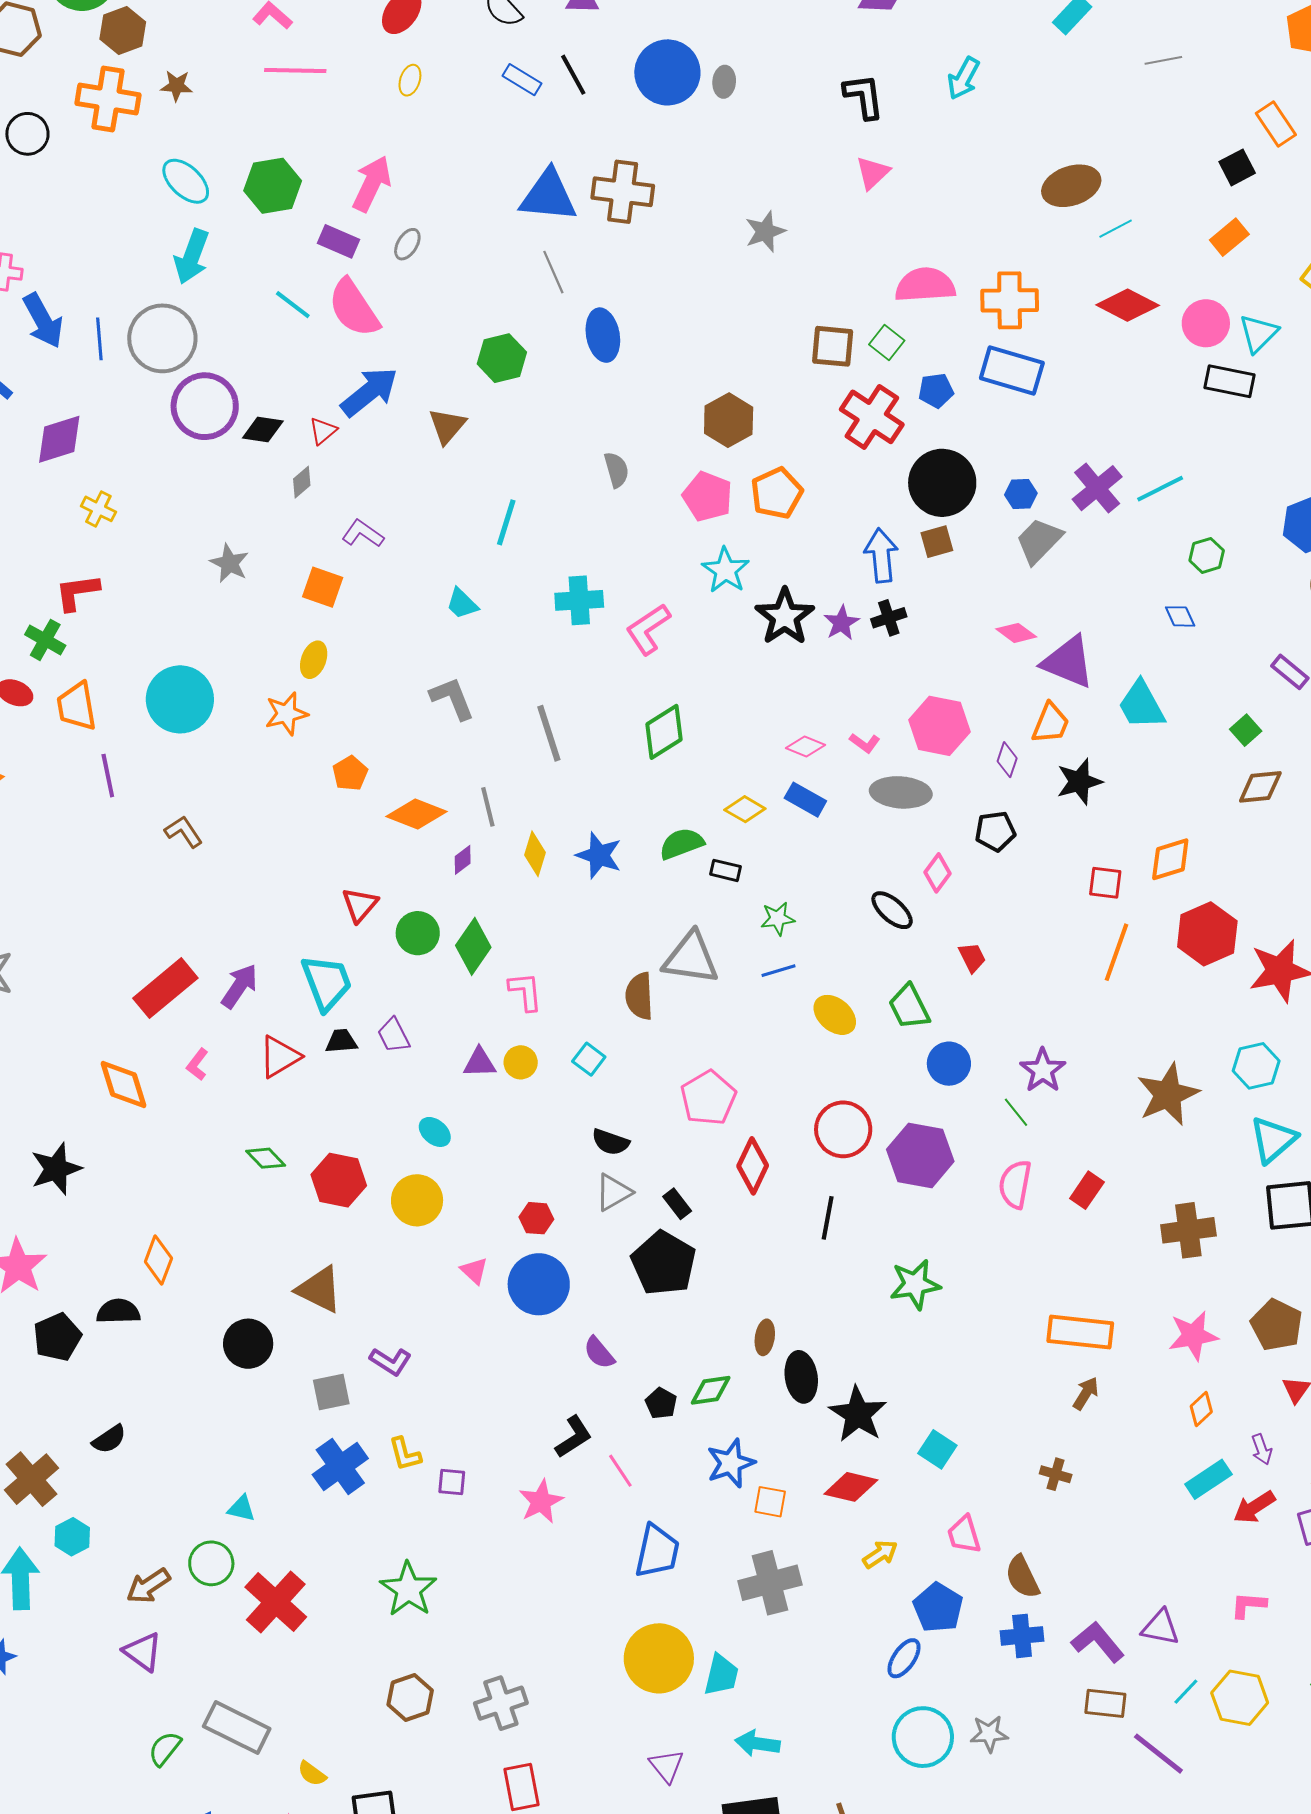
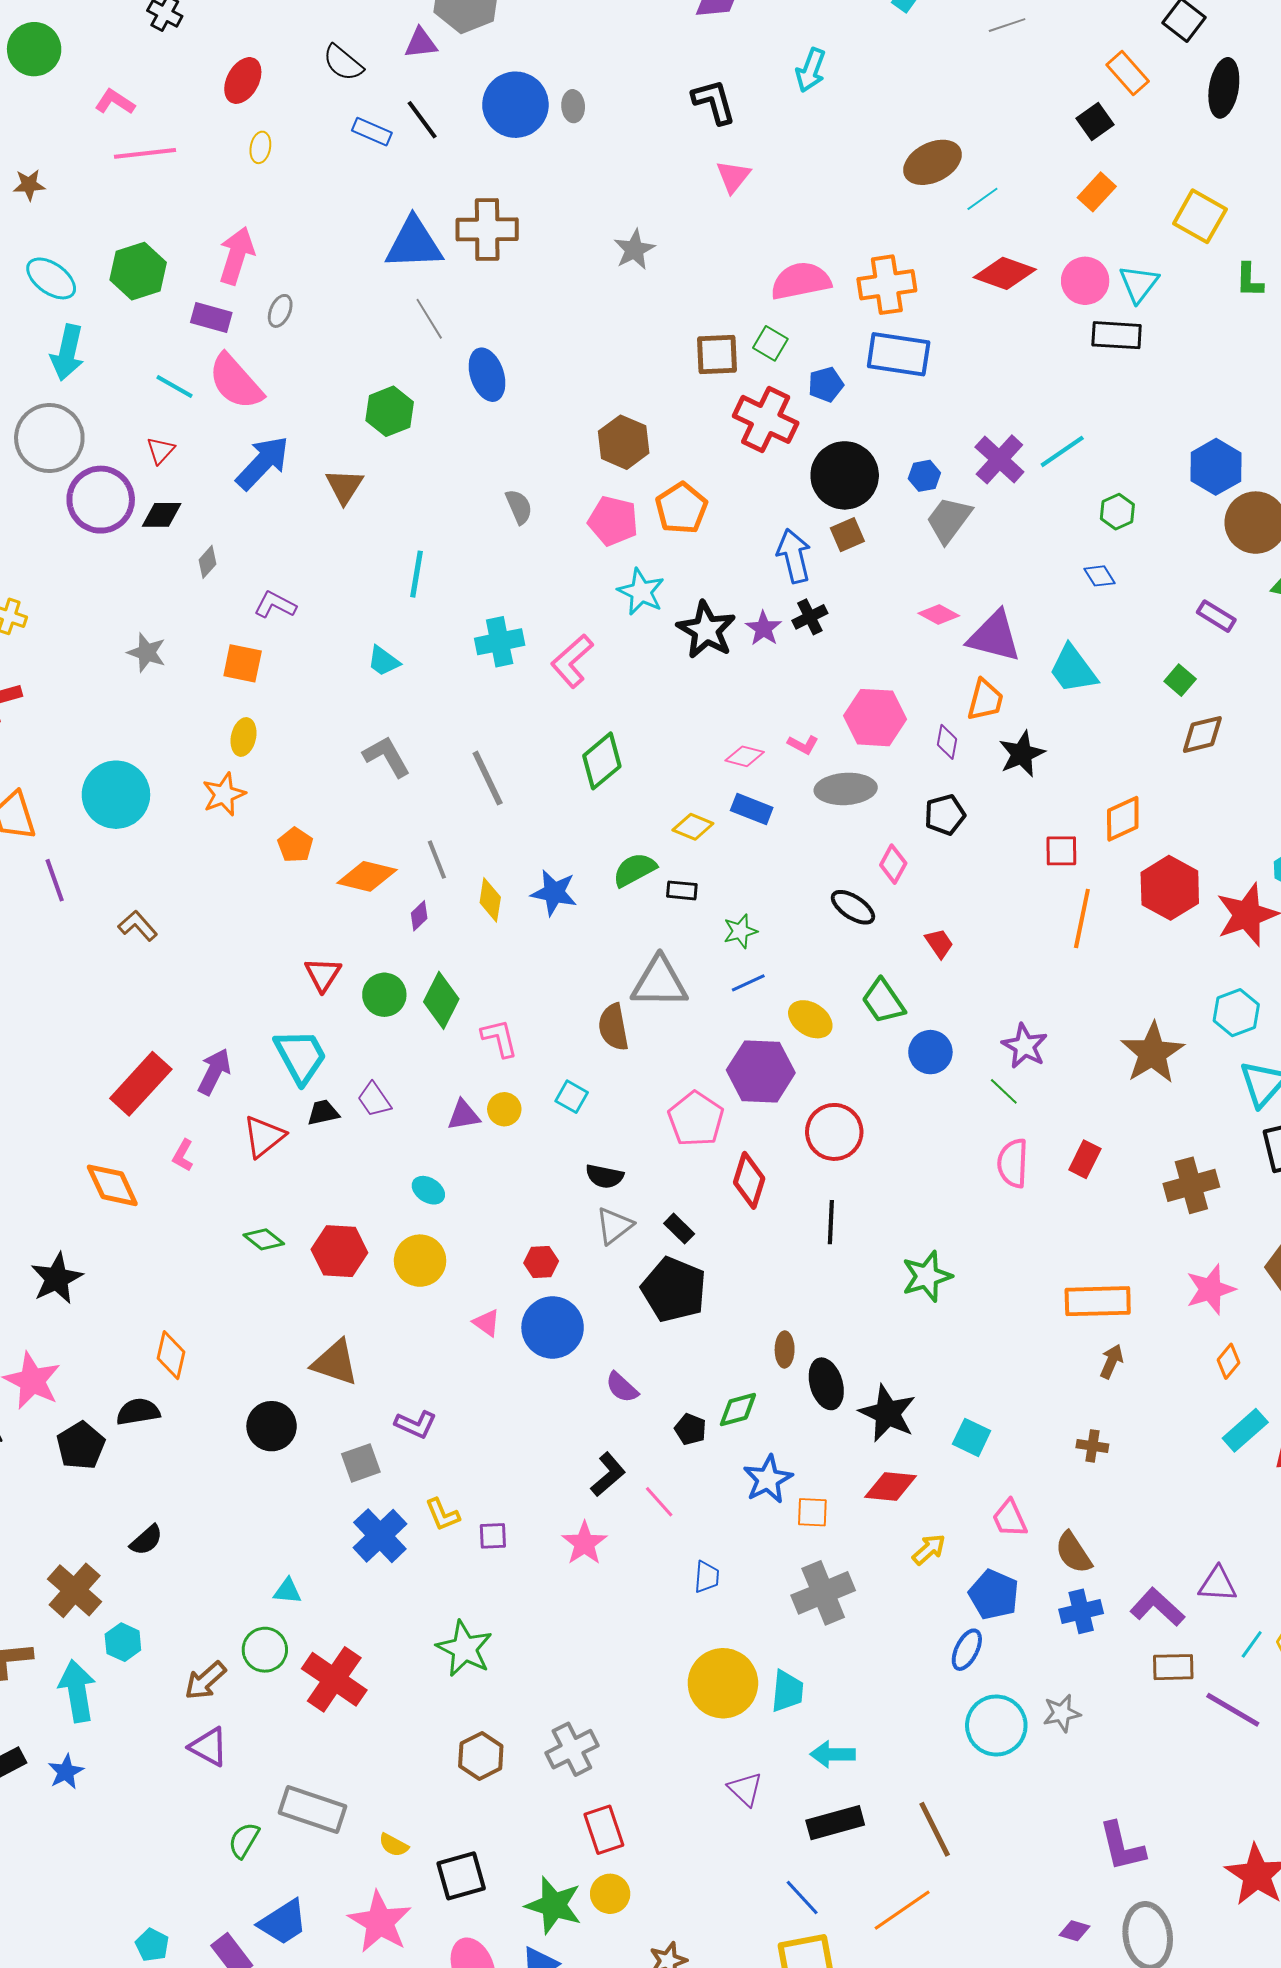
red triangle: (323, 431) -> (160, 450), moved
purple hexagon: (920, 1155) -> (761, 1071), moved
blue trapezoid: (657, 1551) -> (707, 1577), size x0.6

